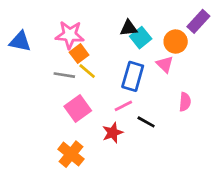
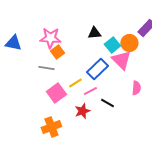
cyan square: (141, 38) -> (112, 45), moved
pink triangle: (165, 64) -> (121, 60), size x1.5
yellow line: (87, 71) -> (75, 83), moved, turned -72
blue rectangle: (133, 76) -> (97, 69), turned 30
orange cross: (71, 154) -> (51, 127), turned 30

